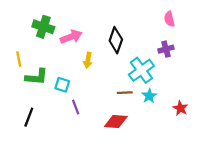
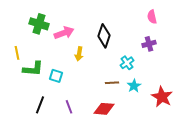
cyan cross: (141, 70) -> (127, 63), size x0.6
purple line: (76, 107) -> (69, 107), moved
red star: (180, 108) -> (162, 97), size x1.5
black line: (29, 117) -> (40, 105), moved

